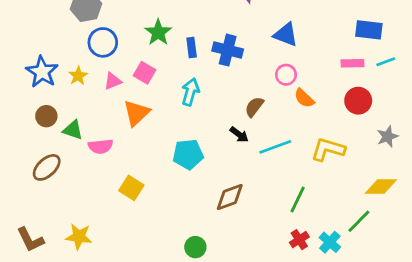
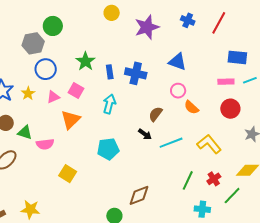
yellow L-shape: (328, 149) -> (209, 144), turned 35
brown diamond: (230, 197) -> (139, 195), moved
red cross: (299, 240) -> (214, 179), moved
cyan cross: (330, 242) -> (202, 209), moved, turned -35

